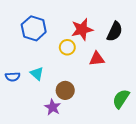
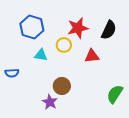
cyan triangle: (37, 74) -> (41, 55), moved, turned -32

